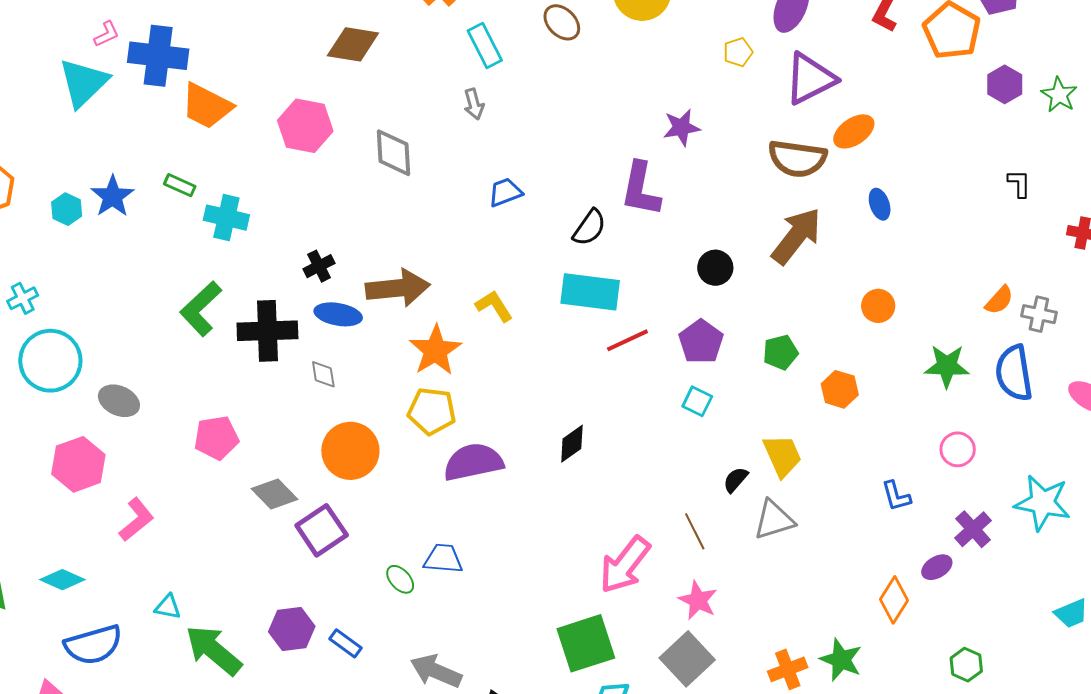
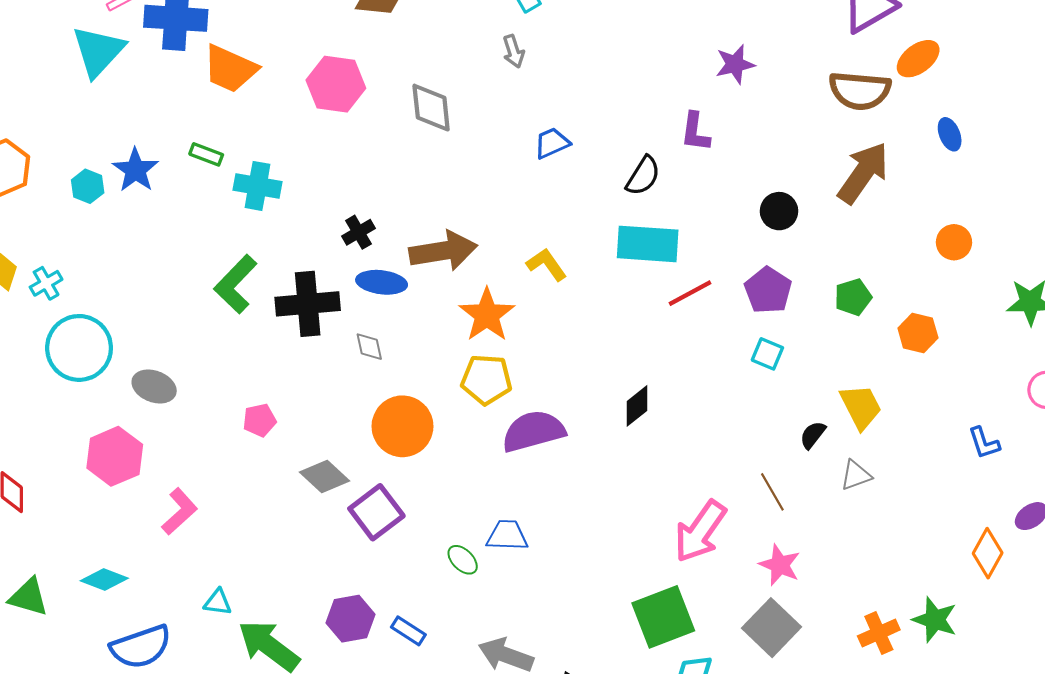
purple L-shape: (641, 189) -> (695, 132), size x0.7
pink pentagon: (216, 438) -> (260, 420), size x0.7
gray triangle: (774, 520) -> (856, 475), size x0.7

